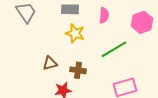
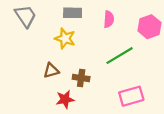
yellow star: (75, 33) -> (65, 38), moved

